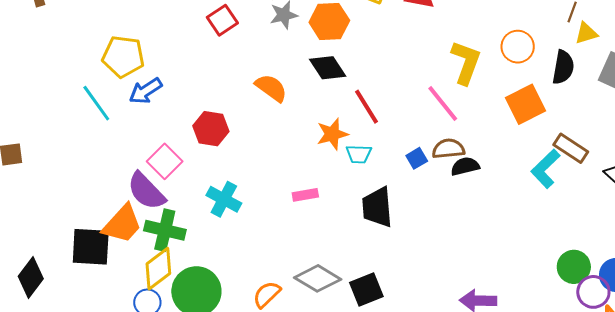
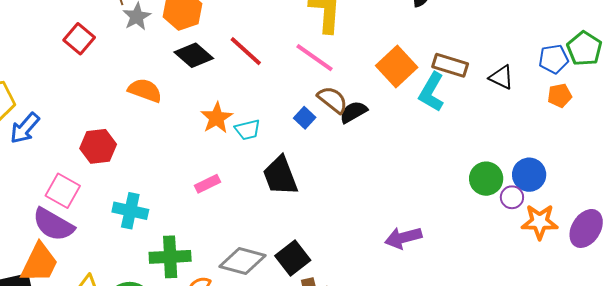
orange square: (525, 104) -> (397, 67), moved
red line: (367, 107) -> (246, 51), moved
brown semicircle: (448, 149) -> (332, 100), turned 60
green cross: (165, 230) -> (170, 257), moved
purple circle: (593, 292) -> (512, 197), size x0.7

